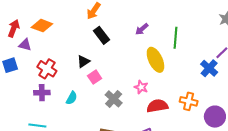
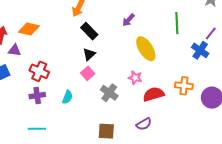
green line: (175, 38) -> (177, 23), moved
black triangle: (83, 62) -> (89, 54), moved

